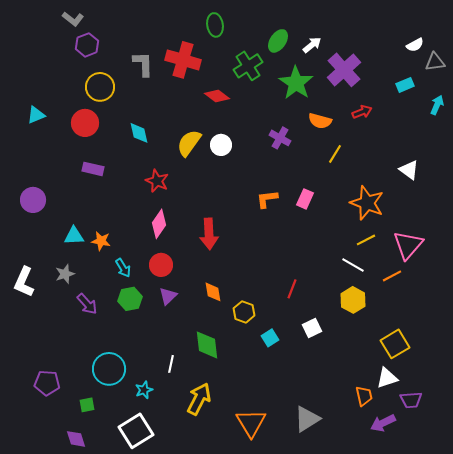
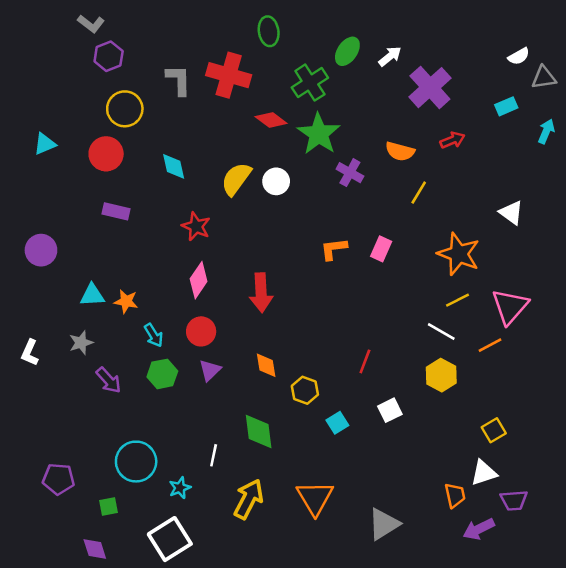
green star: (296, 83) -> (319, 134), moved
white L-shape: (24, 282) -> (30, 353), size x0.7
yellow square: (395, 344) -> (494, 430), size x0.7
orange triangle: (251, 423) -> (315, 498), moved

